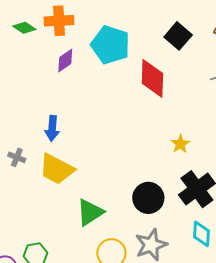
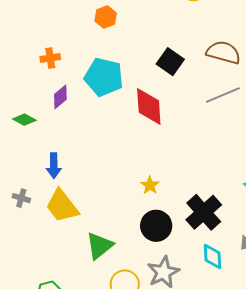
orange cross: (59, 21) -> (50, 58), size x0.7
green diamond: (24, 28) -> (24, 120), moved
yellow star: (180, 144) -> (150, 185), moved
yellow trapezoid: (57, 169) -> (62, 206), turned 30

